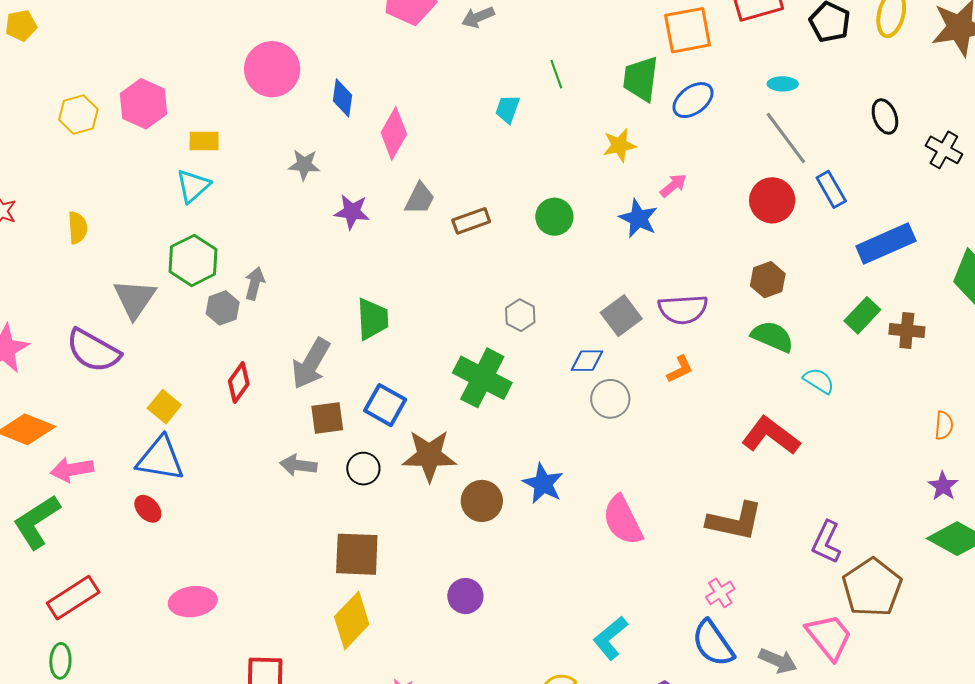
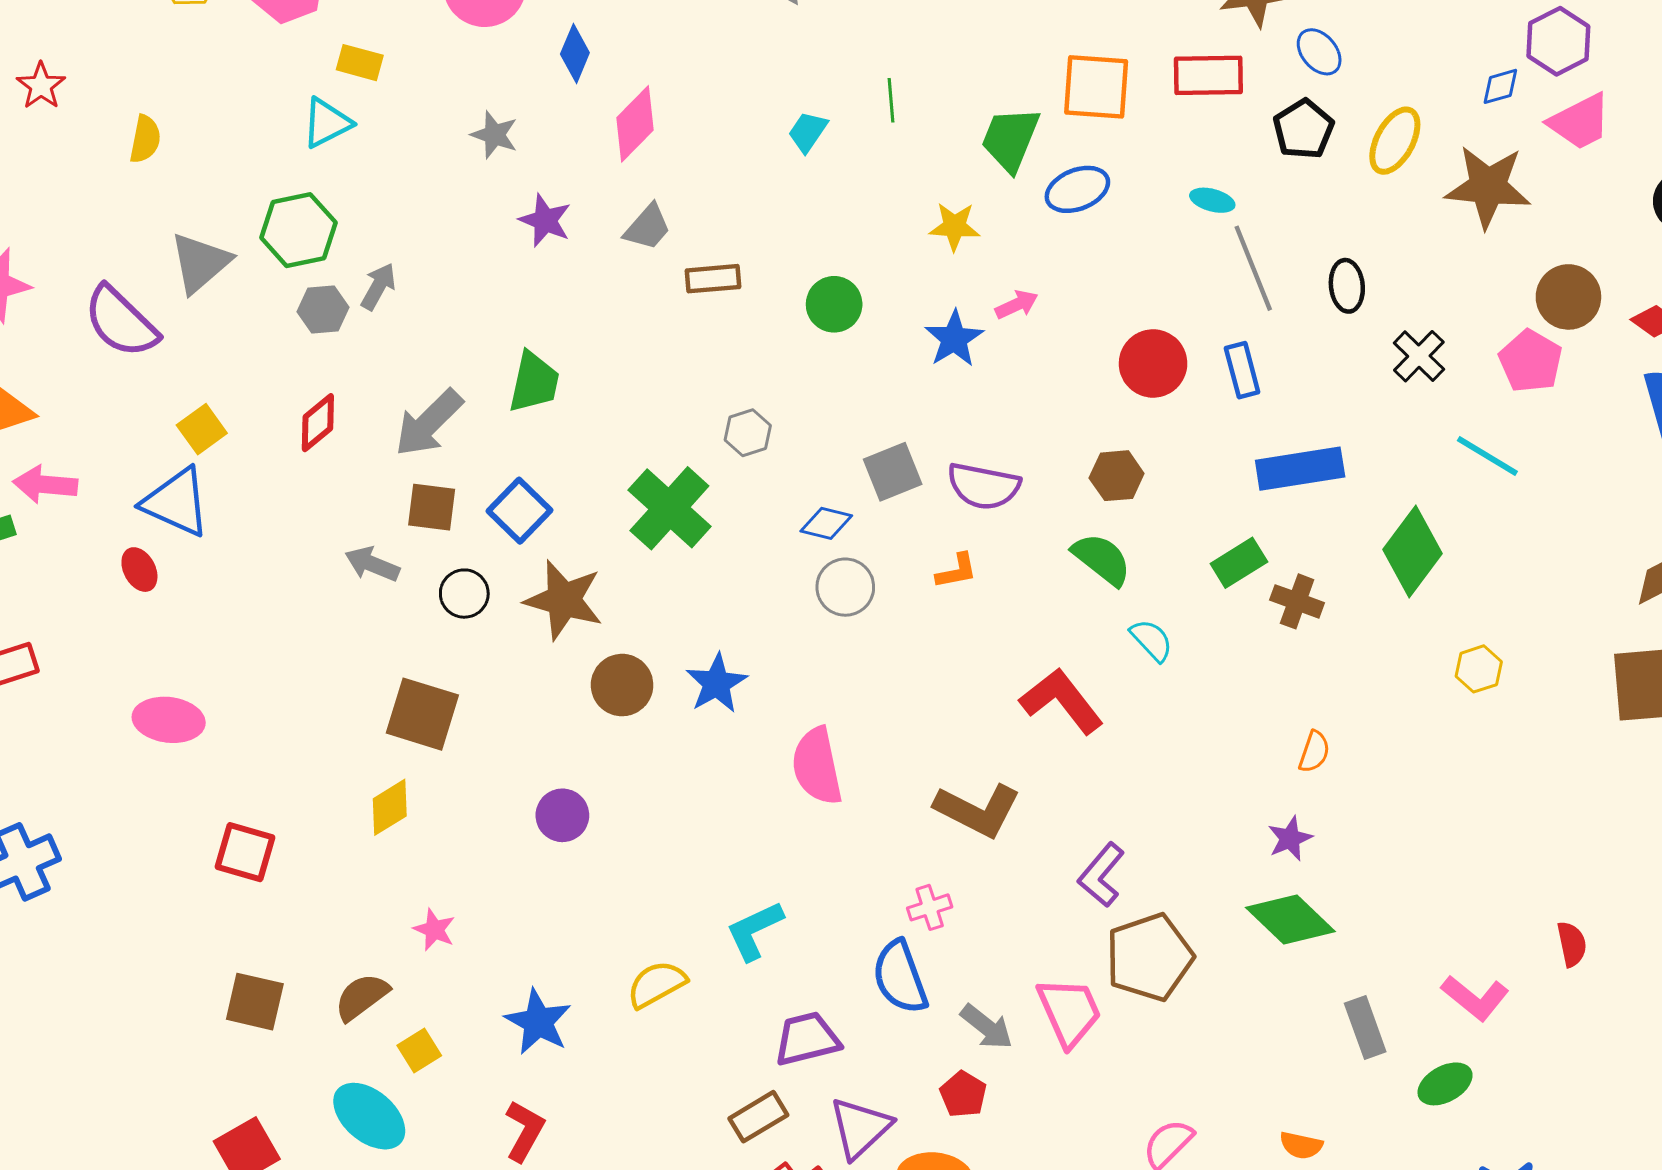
gray line: (786, 138) -> (1253, 268), moved
yellow diamond: (352, 620) -> (390, 807), size x0.7

